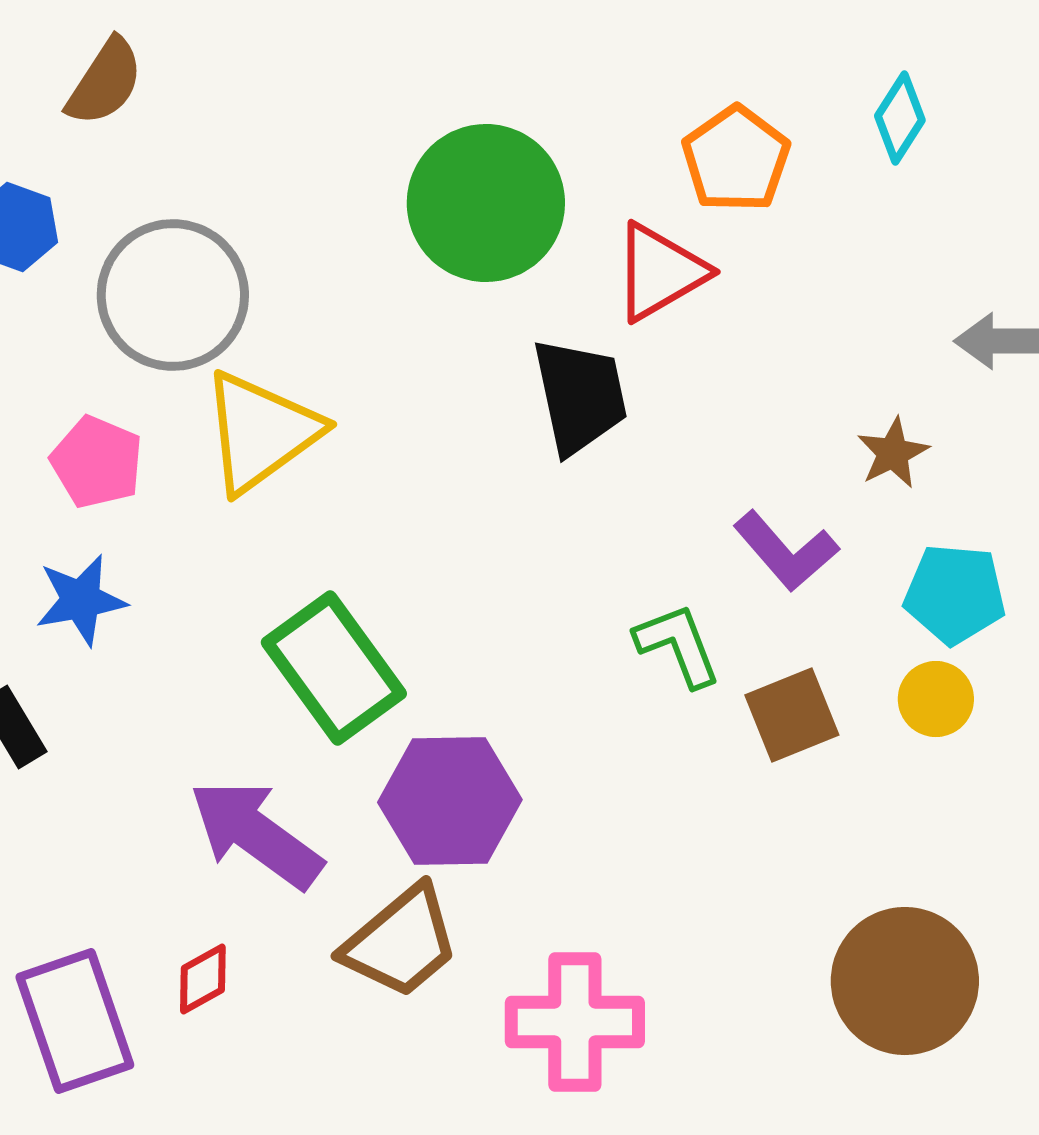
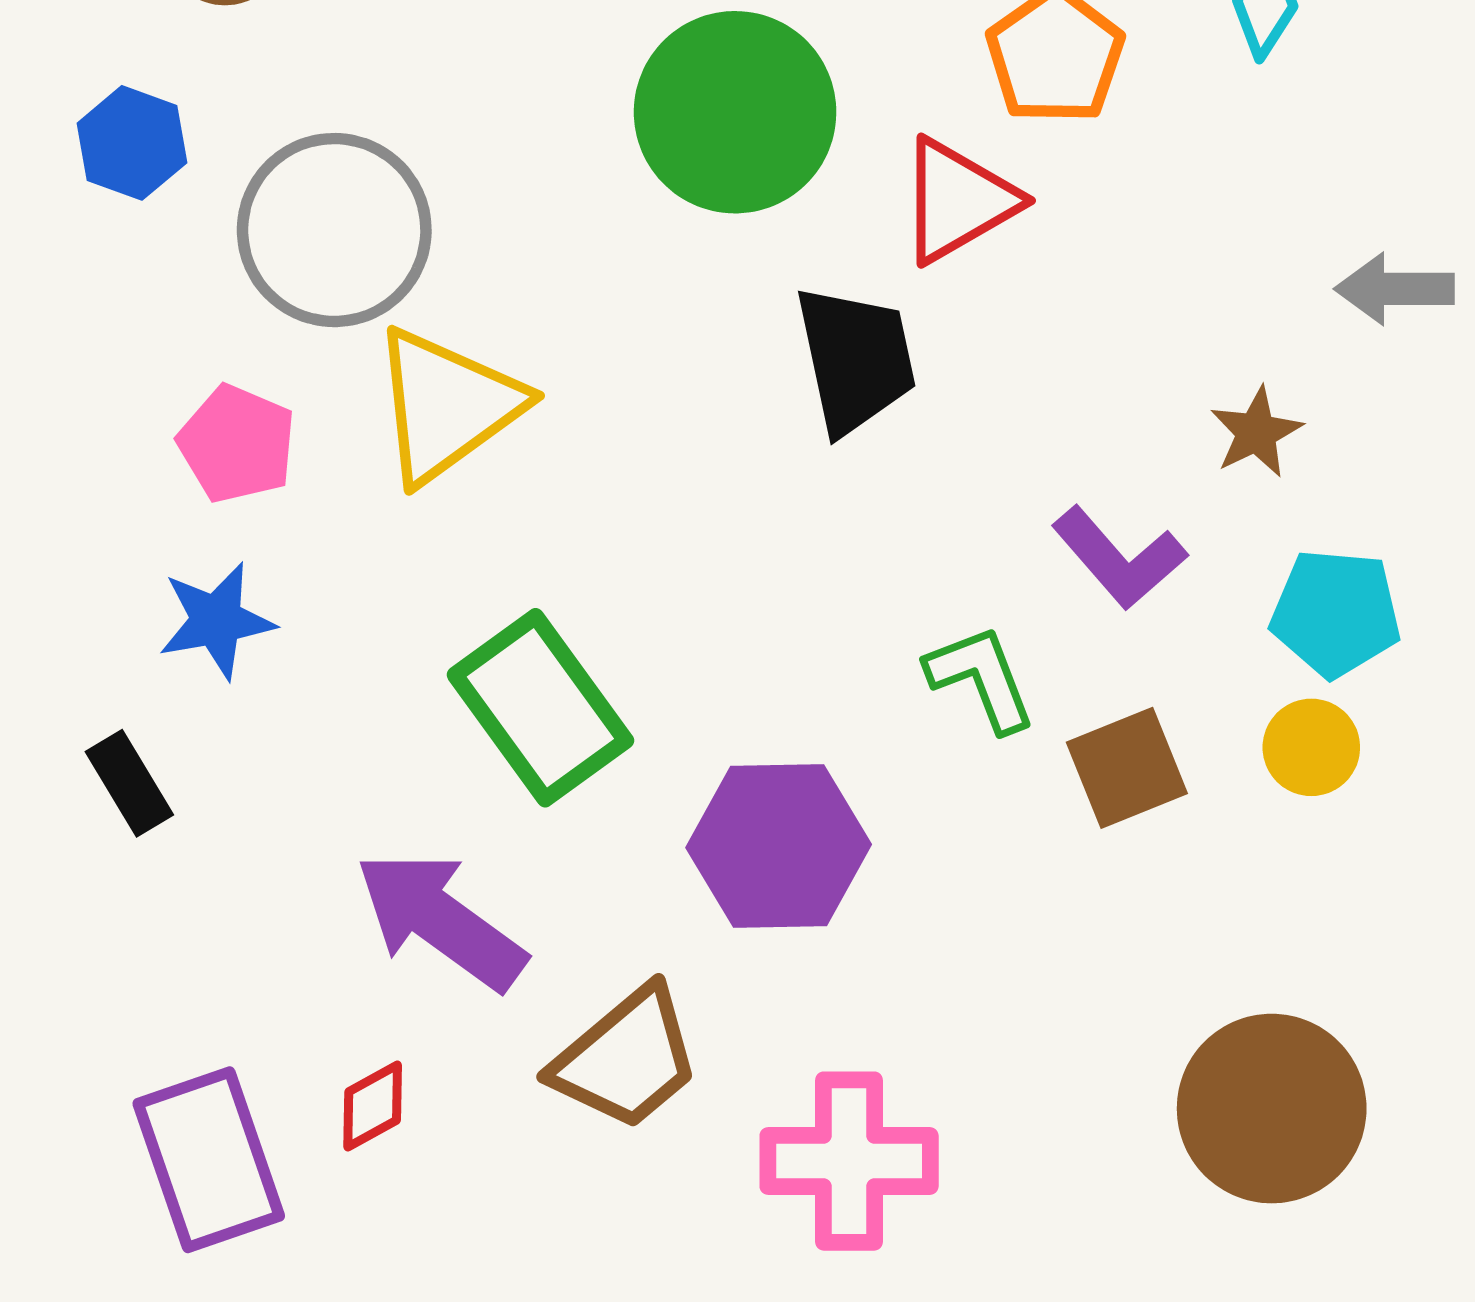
purple hexagon: (450, 801) -> (779, 846), moved

